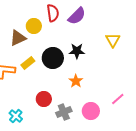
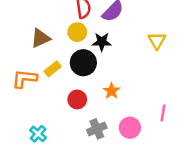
yellow circle: (34, 26) -> (77, 32), moved
black star: (77, 51) -> (102, 42), moved
red circle: (44, 99) -> (77, 99), moved
pink line: (118, 99) -> (163, 113), turned -40

